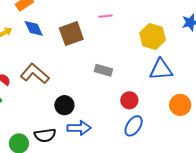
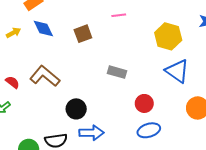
brown square: (71, 34) -> (83, 34), size x0.7
blue triangle: (161, 70) -> (177, 71), turned 40
blue ellipse: (134, 126) -> (149, 130), turned 40

